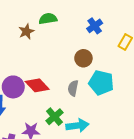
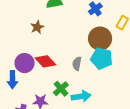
brown star: (26, 31) -> (37, 27), moved
brown circle: (83, 58) -> (100, 39), moved, size x1.5

